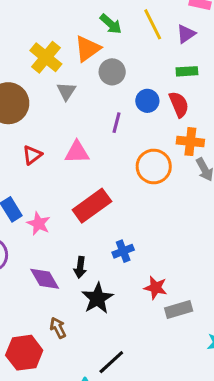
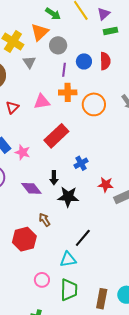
green rectangle: (187, 71) -> (110, 31), moved
red semicircle: (179, 104) -> (105, 61), turned 30
purple line: (117, 123) -> (64, 70), moved
orange cross: (190, 142) -> (68, 92), moved
black star: (98, 298) -> (68, 197), turned -30

